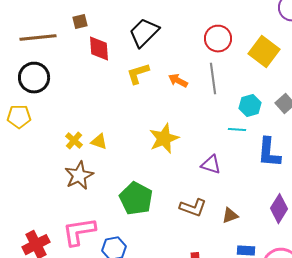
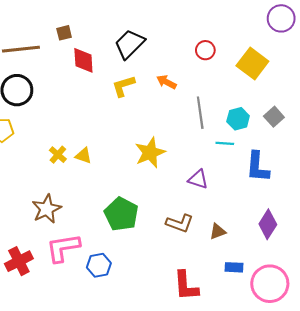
red circle: (218, 39) -> (205, 50), size x0.7
gray line: (213, 79) -> (200, 113), moved
orange arrow: (178, 81) -> (166, 82), moved
brown star: (79, 176) -> (47, 209), moved

